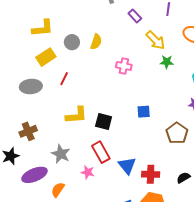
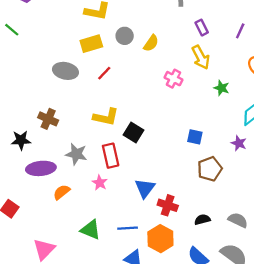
yellow arrow: (156, 40) -> (201, 57), moved
blue square: (144, 112) -> (195, 137), moved
brown cross: (28, 131) -> (48, 119), turned 30
red rectangle: (101, 152) -> (111, 156), moved
gray star: (61, 154) -> (76, 154), turned -30

